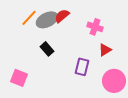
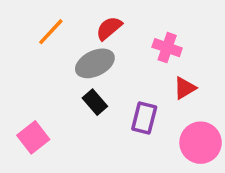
gray ellipse: (47, 20) -> (95, 63), moved
black rectangle: (47, 49) -> (95, 102), moved
pink square: (19, 78) -> (33, 137), turned 30

